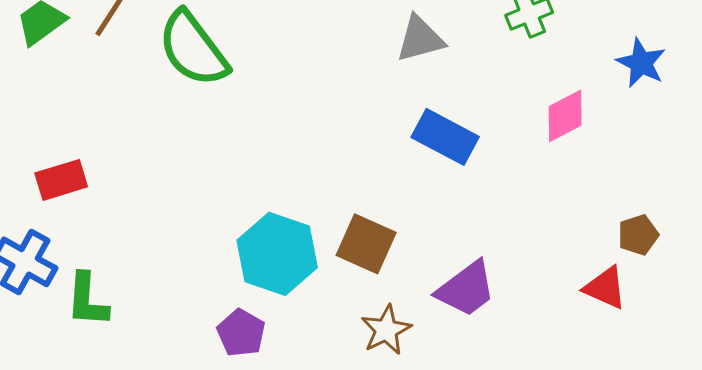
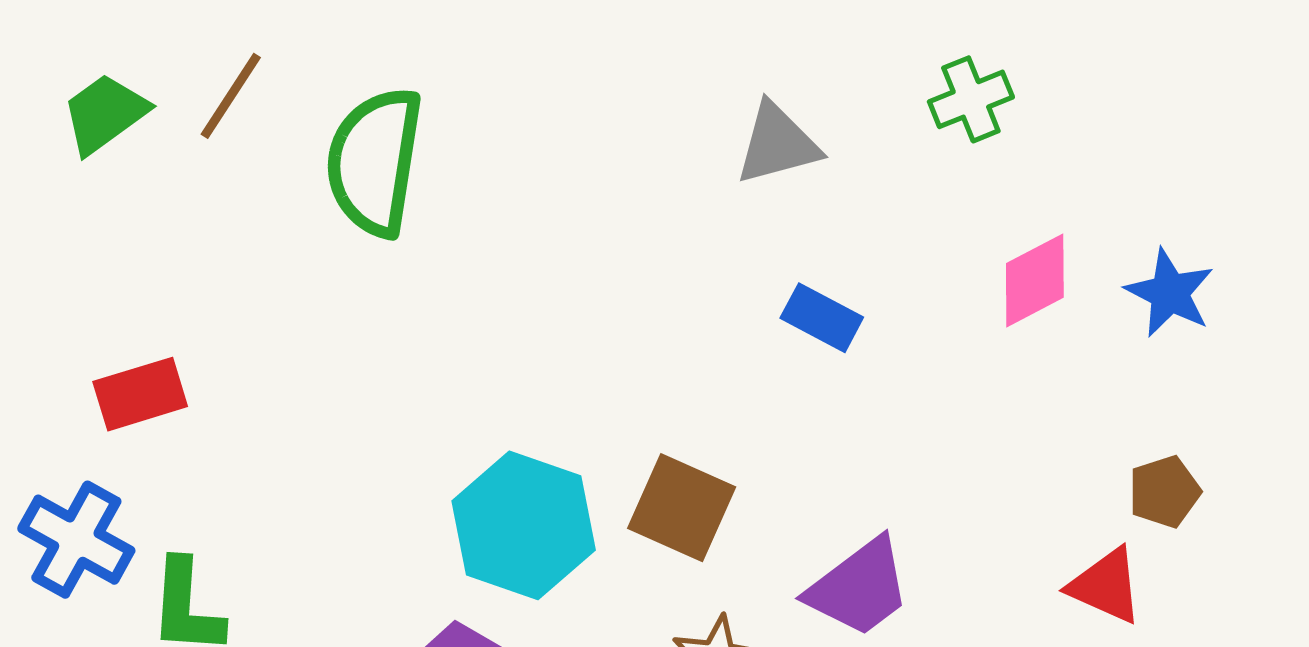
green semicircle: (193, 49) -> (375, 162), turned 46
blue star: (641, 63) -> (1170, 293), moved
blue rectangle: (445, 137) -> (822, 318), size x0.7

